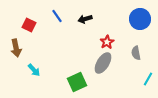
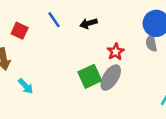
gray semicircle: (136, 53) -> (151, 43), moved
green square: (77, 82) -> (90, 76), moved

